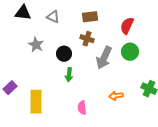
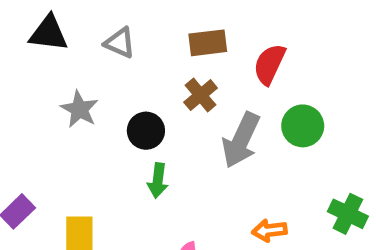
red semicircle: (127, 26) -> (269, 64), moved
brown cross: (87, 39) -> (201, 95), turned 32

